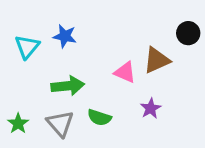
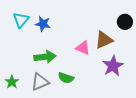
cyan triangle: (27, 47) -> (21, 20), moved
purple star: (151, 108) -> (113, 66), moved, size x1.5
gray triangle: (60, 123) -> (40, 82), turned 48

